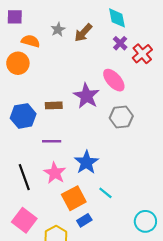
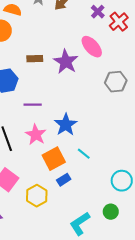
brown rectangle: (54, 105) -> (35, 59), moved
gray hexagon: (121, 117) -> (116, 82), moved

